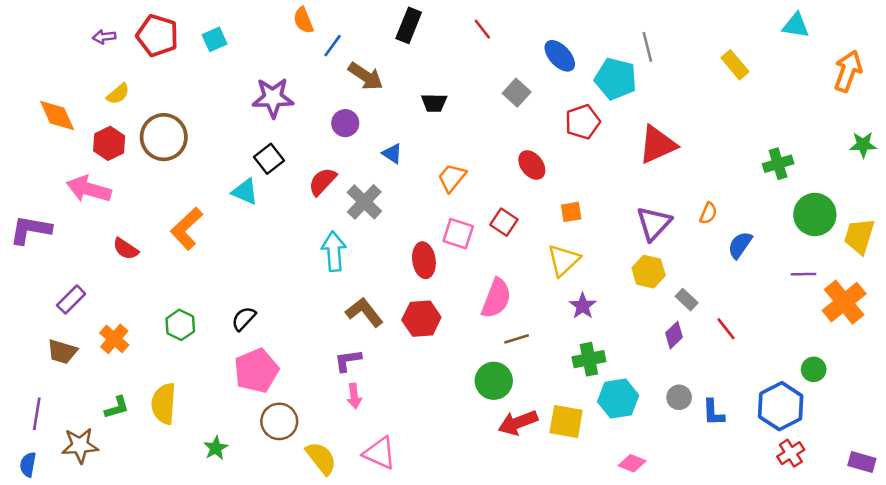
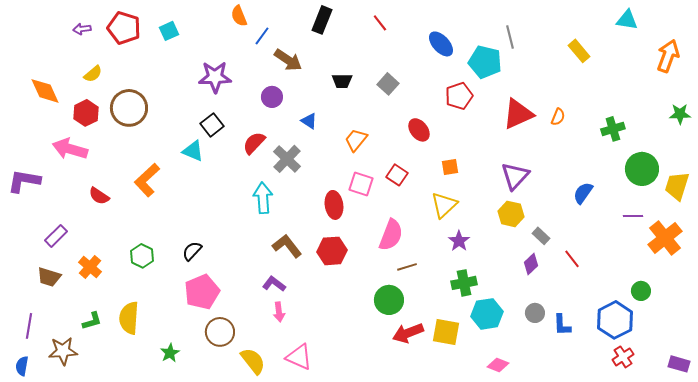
gray square: (517, 93) -> (388, 84), moved
orange semicircle: (708, 213) -> (558, 117), moved
purple L-shape: (348, 360) -> (274, 284), turned 45

